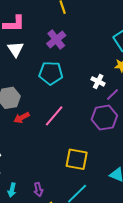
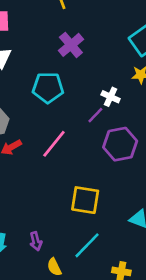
purple cross: (56, 40) -> (71, 45), moved
purple line: (113, 94) -> (95, 115), moved

